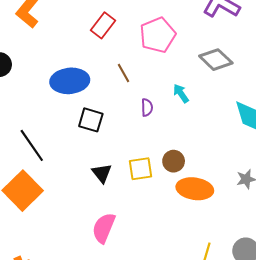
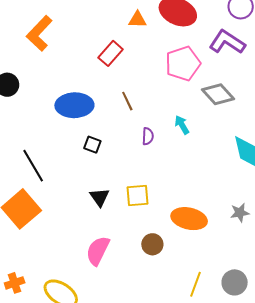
pink pentagon: (158, 35) -> (183, 63), moved
black square: (91, 120) -> (92, 145), size x0.7
brown circle: (174, 161) -> (152, 244), moved

